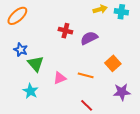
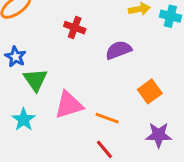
red cross: (65, 31) -> (75, 28), moved
orange line: (86, 75) -> (107, 118), moved
pink triangle: (60, 78) -> (69, 105), size x1.5

